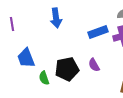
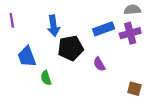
blue arrow: (56, 18) -> (53, 26), moved
black pentagon: (67, 69) -> (70, 48), moved

